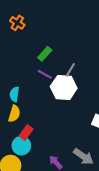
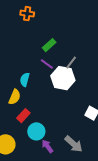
orange cross: (17, 23) -> (27, 14), turned -32
cyan semicircle: (14, 94) -> (25, 80), moved
cyan circle: (21, 146) -> (36, 131), moved

